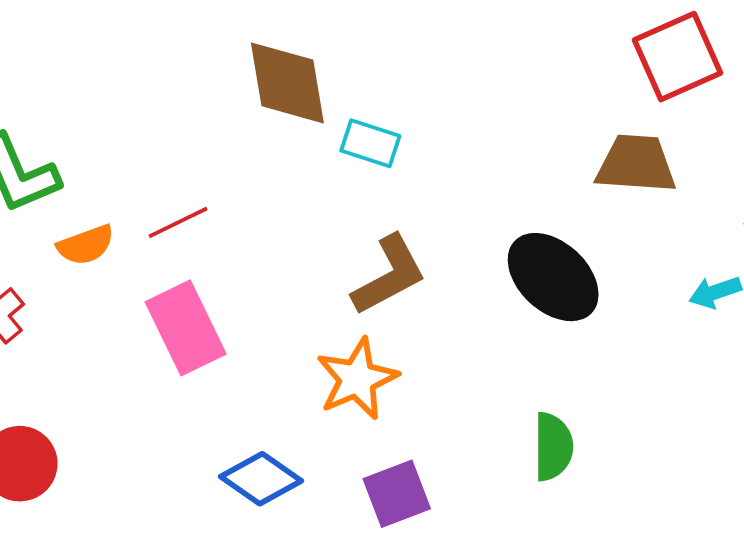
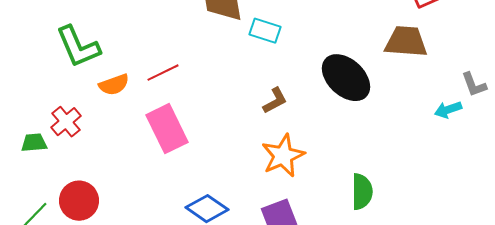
brown L-shape: (389, 275) -> (275, 101), size x0.6
black ellipse: (553, 277) -> (346, 78), moved
orange star: (357, 379) -> (283, 156), moved

